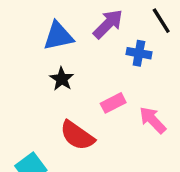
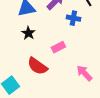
pink arrow: (153, 120) -> (84, 73), moved

